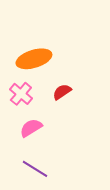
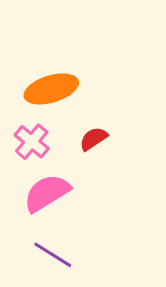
pink semicircle: (31, 128) -> (47, 193), size x1.4

